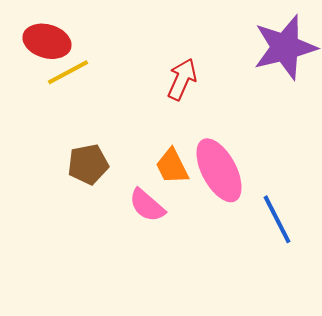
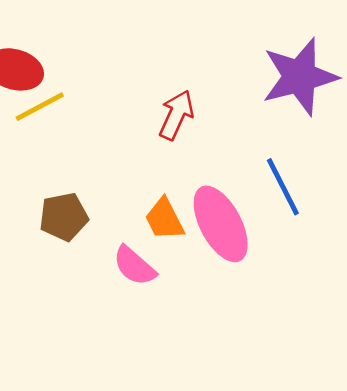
blue line: (277, 219) -> (283, 187), moved

